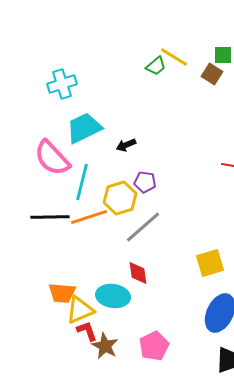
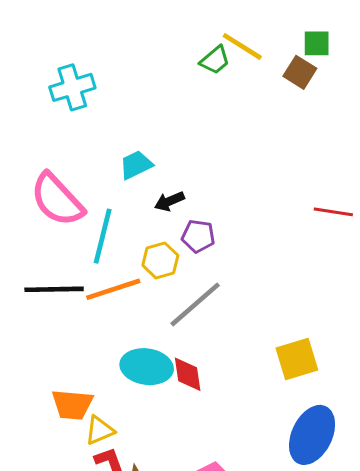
cyan trapezoid: (84, 128) -> (136, 165), moved, size x0.6
black arrow: (126, 145) -> (169, 201), moved
yellow hexagon: (120, 198) -> (160, 260), size x0.7
cyan ellipse: (113, 296) -> (147, 367), moved
yellow triangle: (80, 310) -> (100, 430), size x0.7

